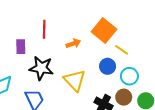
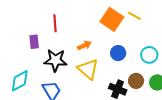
orange arrow: (73, 43) -> (84, 45), moved
yellow line: (122, 50) -> (135, 16), moved
cyan circle: (129, 76) -> (149, 55), moved

